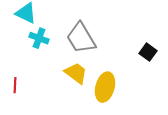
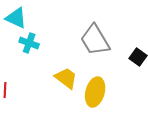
gray trapezoid: (81, 38) -> (95, 40), moved

